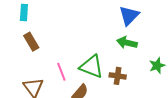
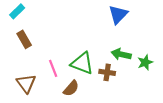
cyan rectangle: (24, 12) -> (17, 11), turned 42
green arrow: (127, 43) -> (121, 54), moved

